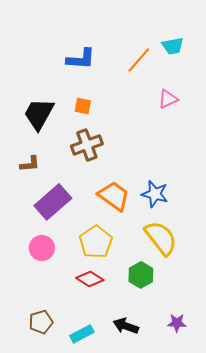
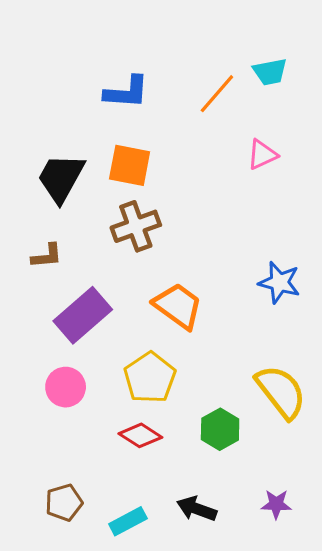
orange square: (83, 106) -> (130, 165), size x1.6
blue star: (155, 194) -> (279, 282), moved
yellow semicircle: (161, 238) -> (281, 392), moved

